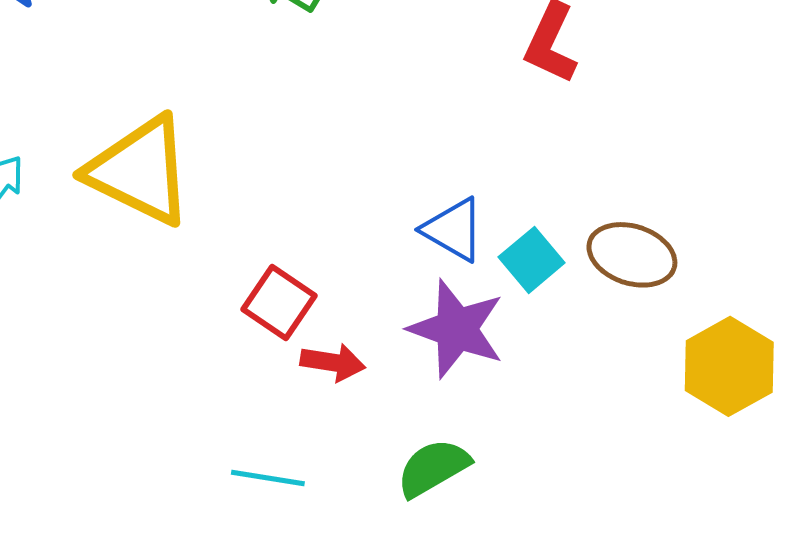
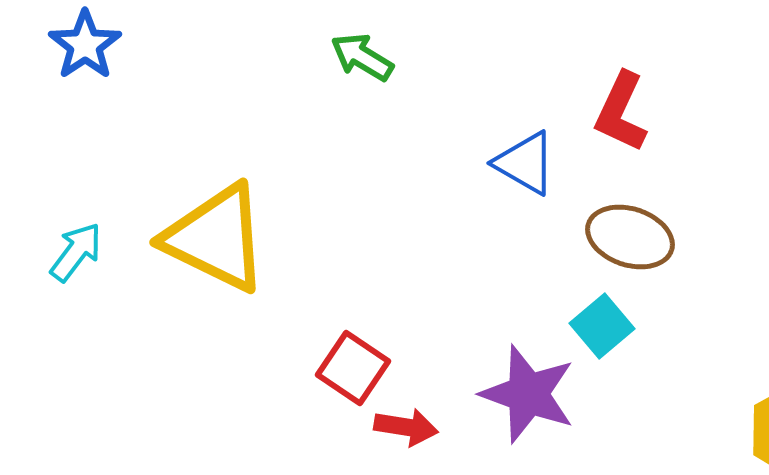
blue triangle: (453, 230) -> (525, 163), moved
brown ellipse: (632, 255) -> (630, 237), moved

